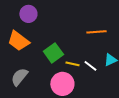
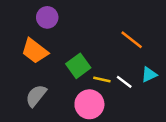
orange line: (96, 32) -> (132, 40), turned 42

